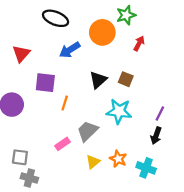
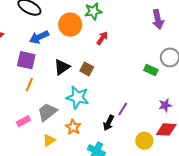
purple square: (45, 83) -> (26, 60), moved
purple line: (160, 113) -> (123, 109), moved
orange star: (118, 159) -> (73, 127), moved

